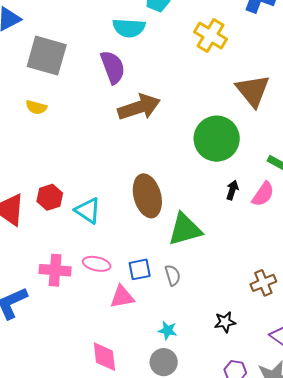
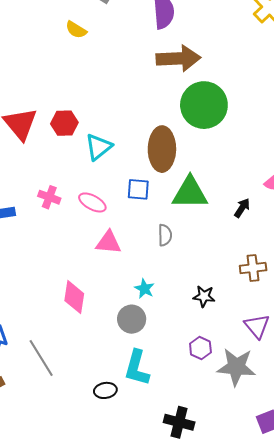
green circle: (217, 139) -> (204, 105), moved
black arrow: (232, 190) -> (242, 208), moved
cyan triangle: (88, 211) -> (98, 147), turned 32
blue square: (140, 269) -> (138, 189), moved
pink cross: (55, 270) -> (49, 197), size x0.7

